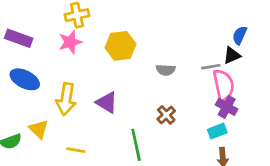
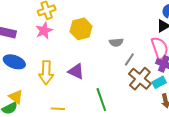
gray line: (211, 67) -> (129, 59), moved, turned -40
brown cross: (166, 115) -> (140, 79), moved, size x1.6
yellow triangle: (39, 129) -> (16, 97), moved

